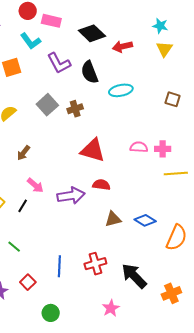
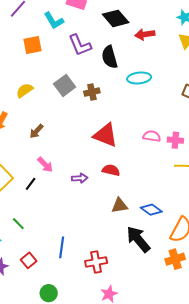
purple arrow: (71, 196) -> (80, 178), size x0.6
red cross: (95, 264) -> (96, 262), moved
black arrow: (134, 276) -> (138, 239), moved
orange cross: (171, 293) -> (175, 259), moved

